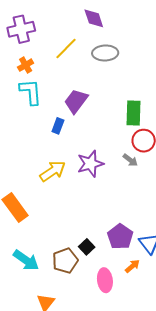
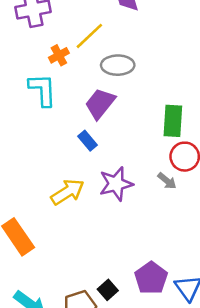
gray ellipse: (105, 53) -> (118, 65), moved
orange cross: (26, 65) -> (59, 55), moved
blue rectangle: (58, 126) -> (88, 141), moved, turned -63

